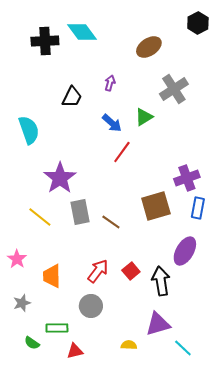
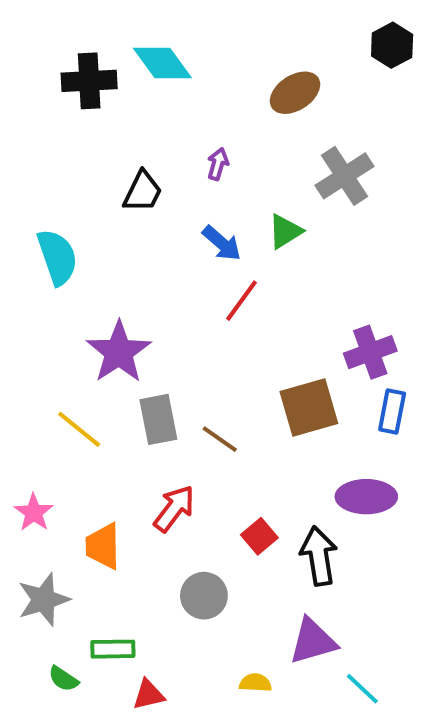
purple ellipse: (185, 251) -> (366, 497), turned 60
red arrow: (98, 271) -> (174, 509), moved
gray star: (22, 303) -> (44, 600), size x1.5
gray circle: (91, 306) -> (204, 596), moved

